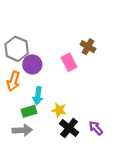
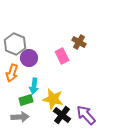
yellow star: (59, 110) -> (53, 99), size x1.5
purple arrow: (96, 128) -> (86, 115), size x1.5

